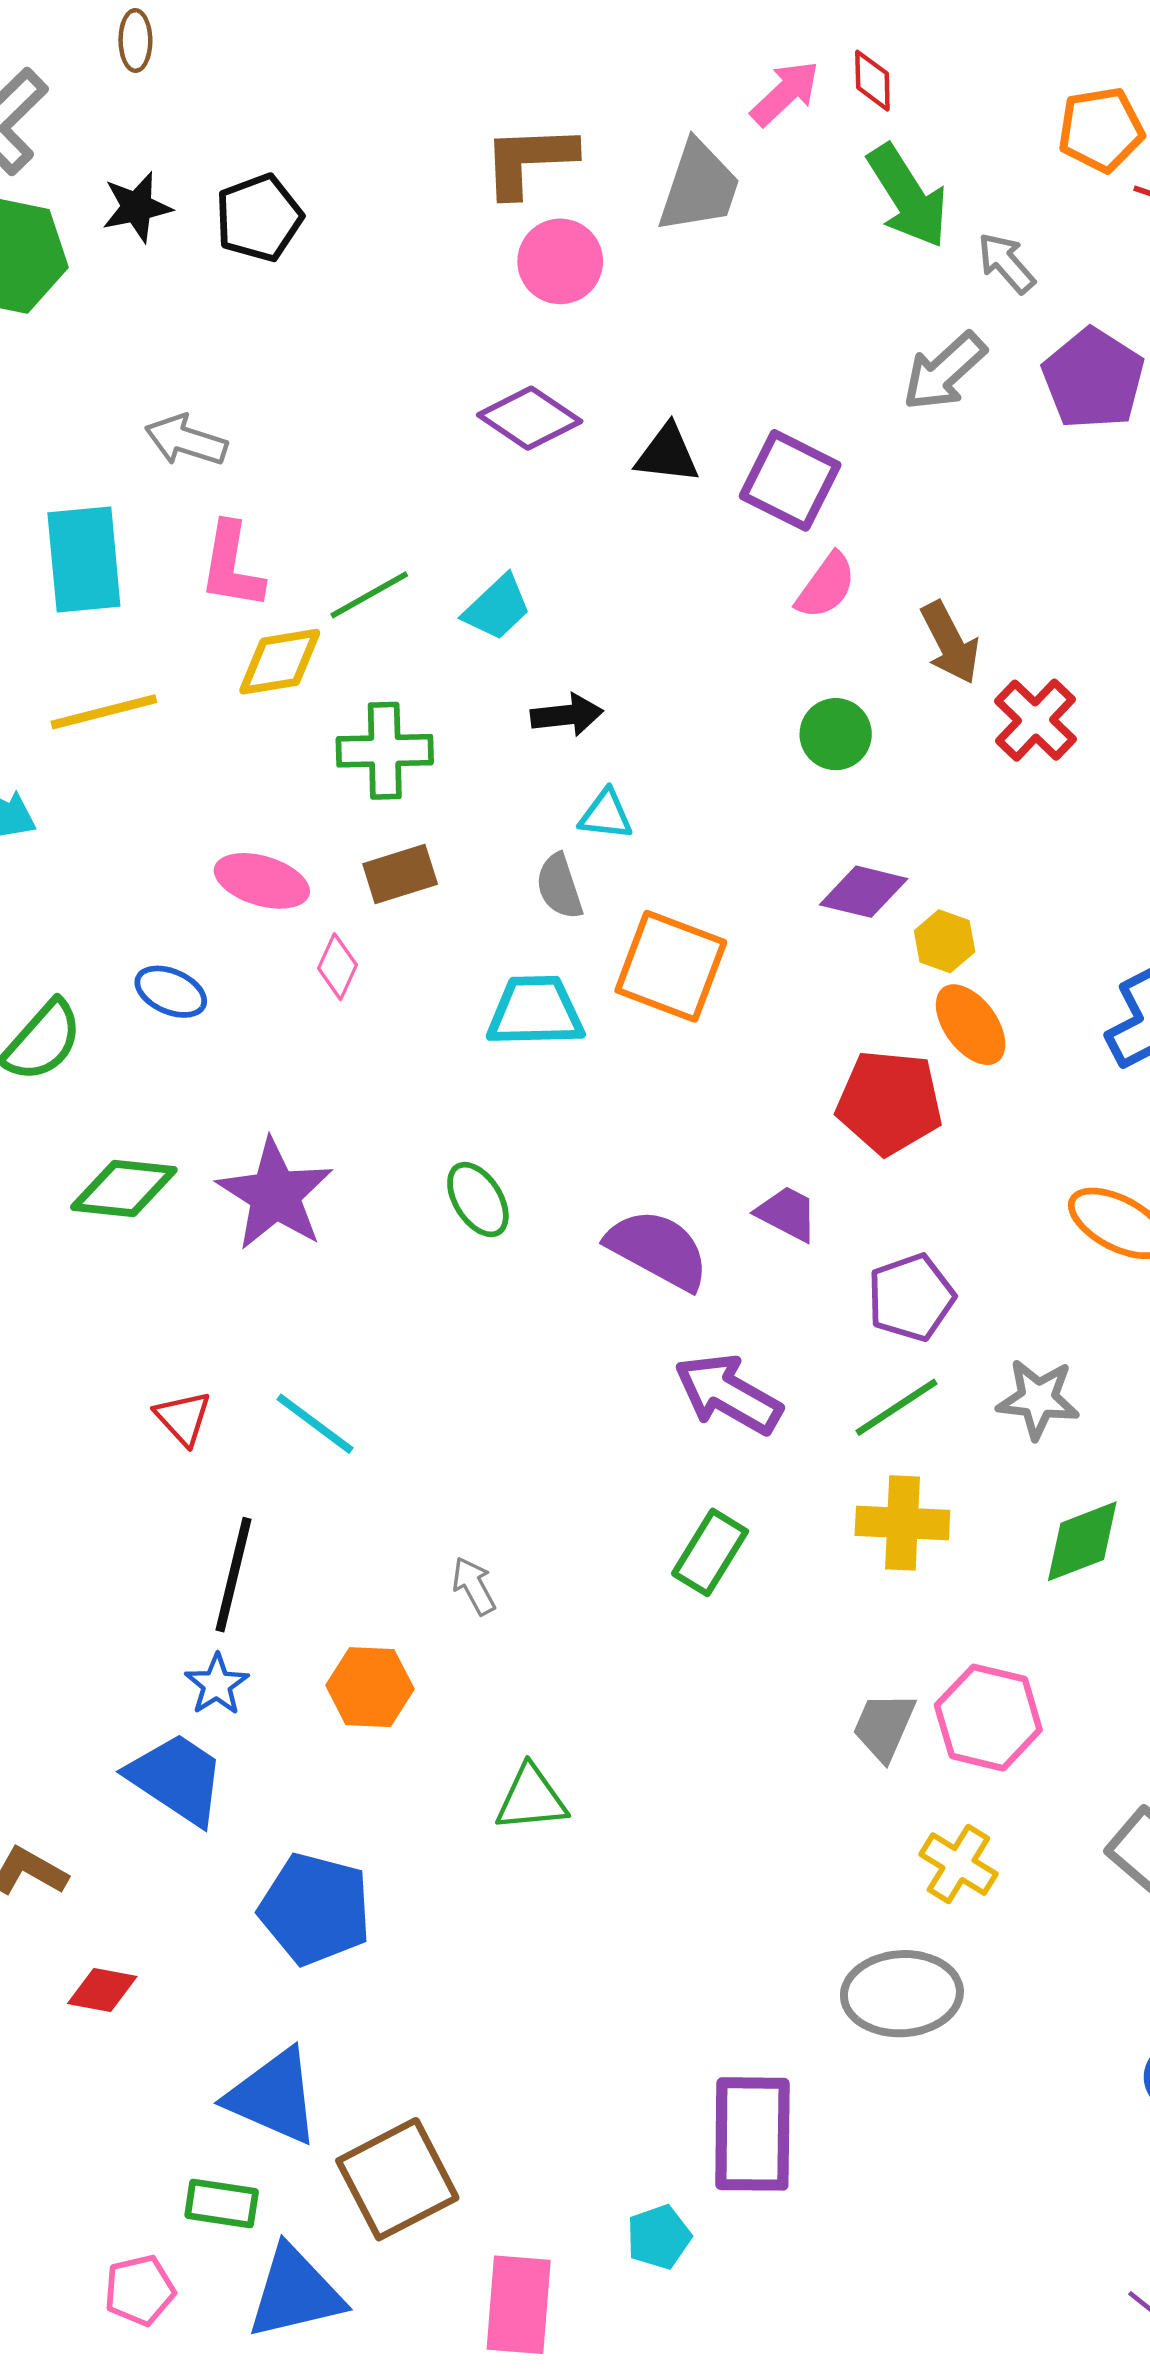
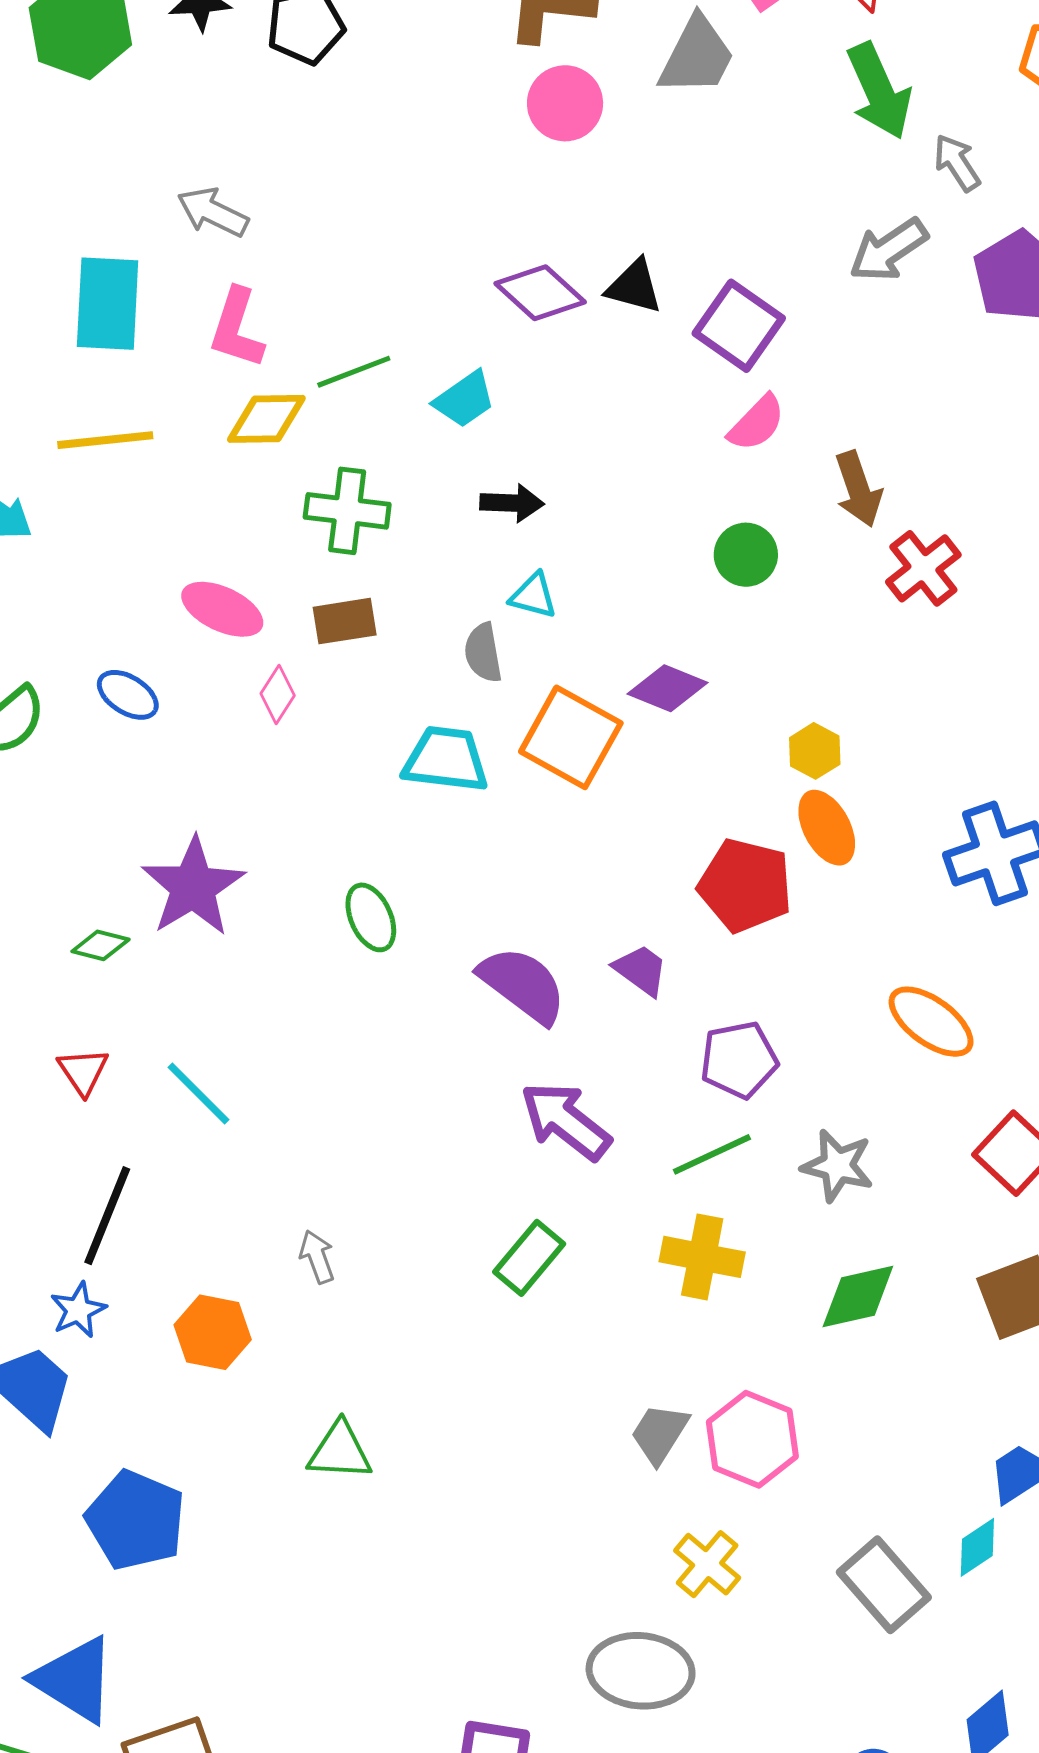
purple diamond: (530, 418) -> (540, 293), moved
purple diamond: (864, 892) -> (667, 688), moved
green diamond: (124, 1188) -> (100, 945), moved, size x0.6

